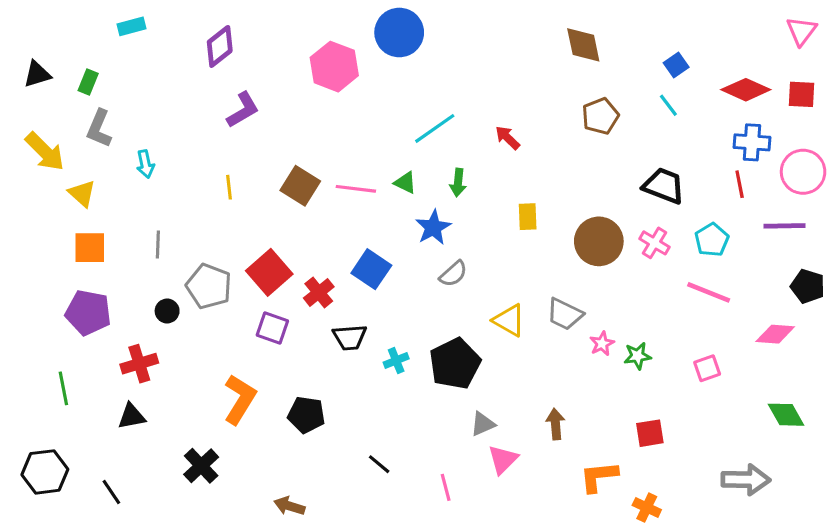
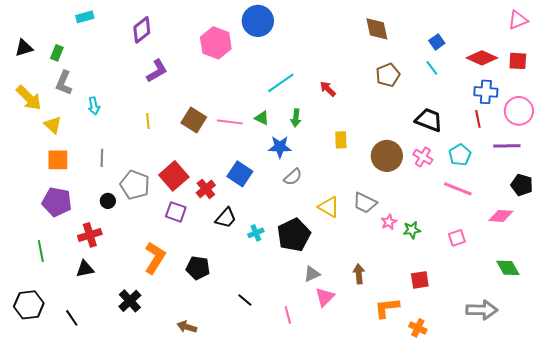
pink triangle: (801, 31) -> (518, 20), turned 30
blue star: (433, 227) -> (280, 147), turned 30
black trapezoid: (350, 337) -> (226, 218), turned -45

